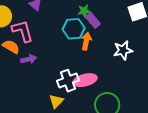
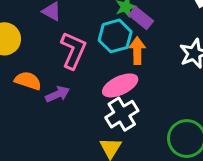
pink L-shape: (23, 31) -> (73, 50), moved, turned 50
pink ellipse: (85, 80) -> (120, 85), moved

